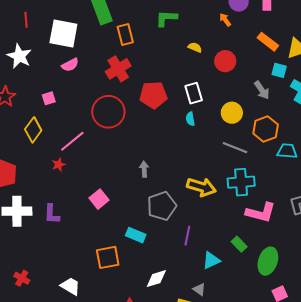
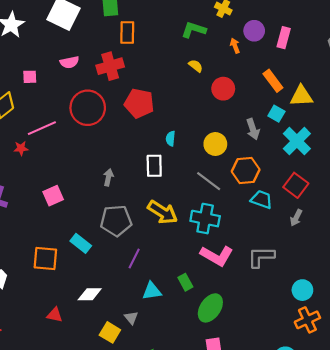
green L-shape: (166, 18) -> (194, 30), moved
pink semicircle: (70, 65) -> (69, 62), moved
white rectangle: (194, 93) -> (154, 166), moved

